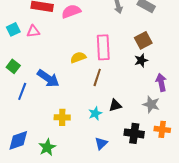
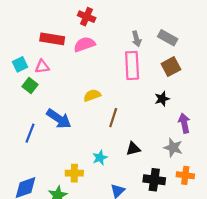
brown square: (143, 40) -> (171, 67), moved
pink rectangle: (103, 47) -> (132, 65), moved
green square: (13, 66) -> (30, 85), moved
cyan star: (95, 113) -> (100, 158), moved
yellow cross: (62, 117) -> (74, 173), moved

